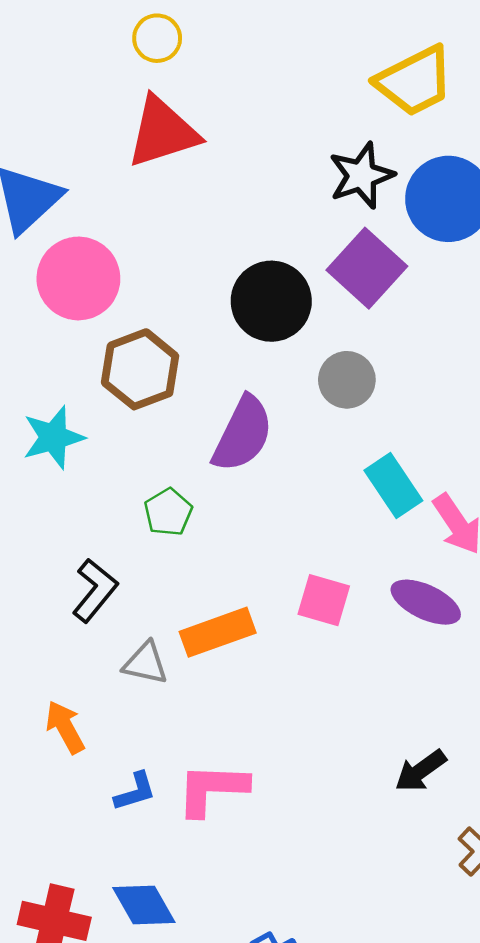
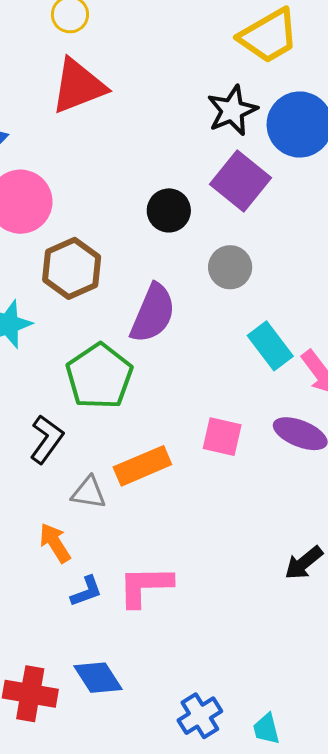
black circle: (271, 301) -> (169, 210), size x0.7
green pentagon: (168, 512) -> (99, 376), size x1.8
orange arrow: (65, 727) -> (55, 543), moved

